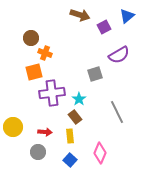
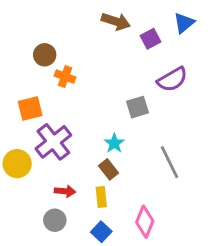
orange square: (34, 72) -> (30, 108), moved
purple cross: (52, 93) -> (53, 142), moved, turned -30
yellow circle: (13, 127) -> (17, 164), moved

